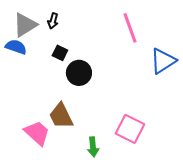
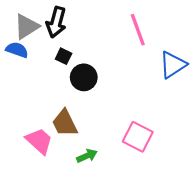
black arrow: (53, 21) -> (56, 22), size x1.8
green arrow: (93, 147) -> (87, 156), moved, turned -108

